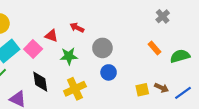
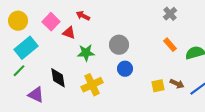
gray cross: (163, 16) -> (170, 14), moved
red arrow: (77, 28) -> (83, 16), moved
pink square: (33, 49) -> (51, 22), moved

